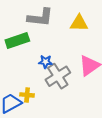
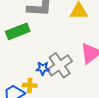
blue star: (45, 62) -> (43, 68), moved

